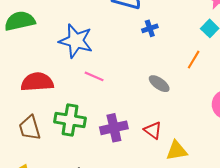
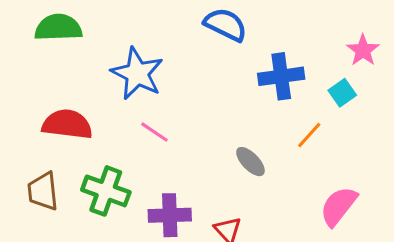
blue cross: (150, 28) -> (281, 76), moved, size x1.8

